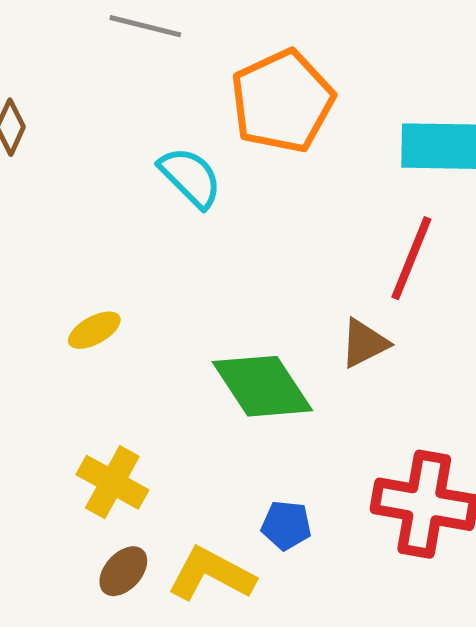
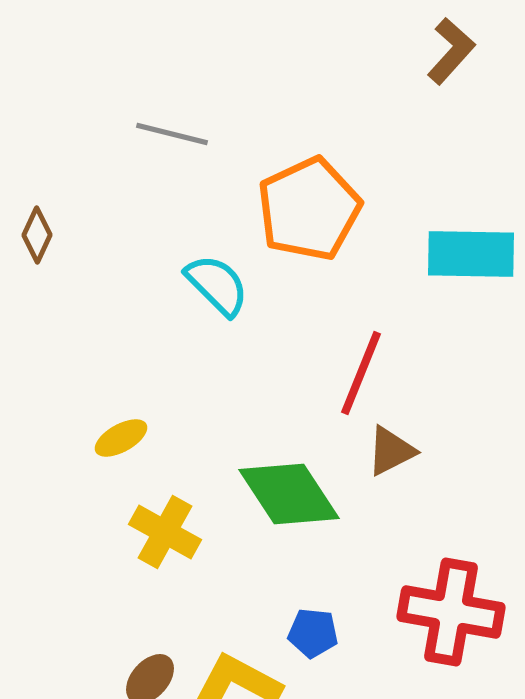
red line: (411, 258) -> (361, 373), moved
yellow cross: (112, 482) -> (165, 532), moved

